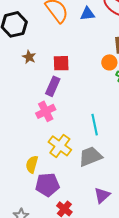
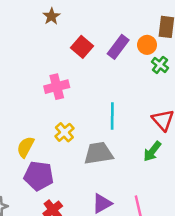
red square: (61, 63) -> (82, 47), moved, turned 30
purple rectangle: (53, 86) -> (118, 47), moved
yellow cross: (60, 146) -> (64, 132), size x0.7

